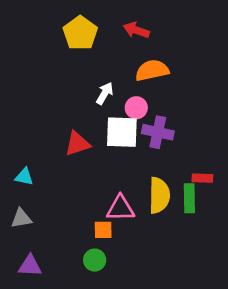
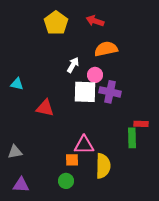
red triangle: (77, 144) -> (45, 108), moved, turned 30
cyan triangle: (24, 177) -> (17, 84), moved
yellow semicircle: (159, 195) -> (103, 166), moved

